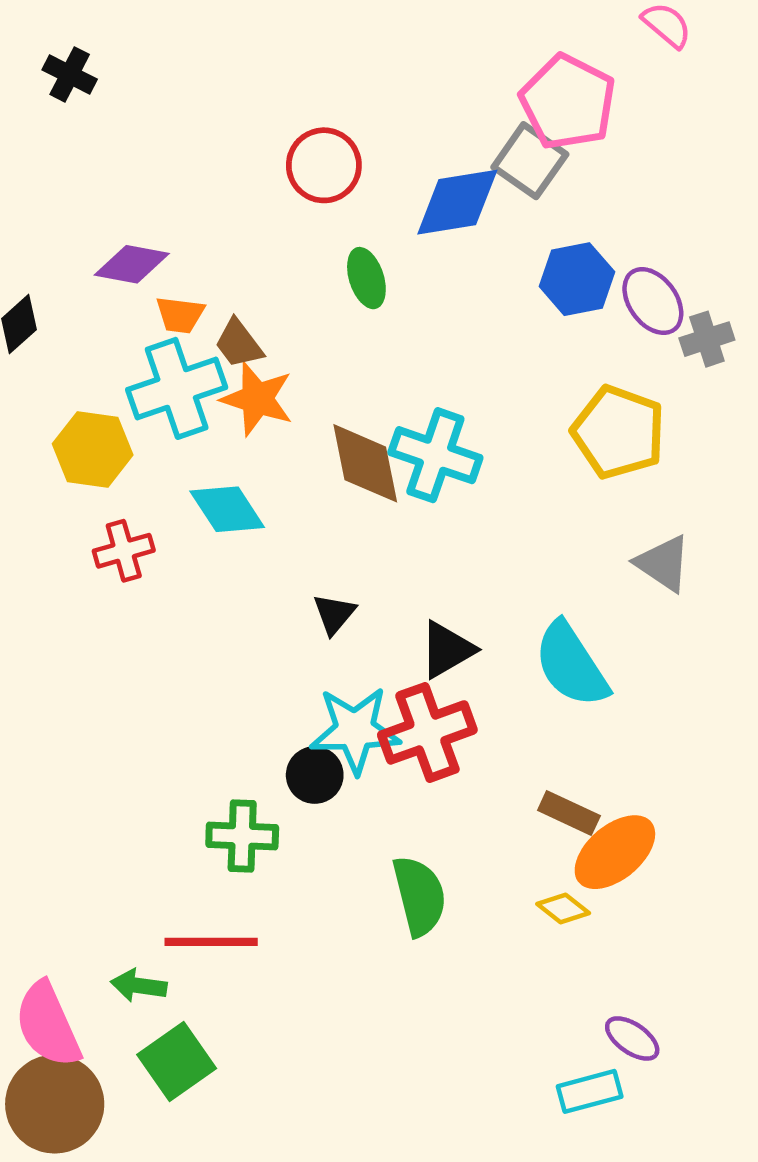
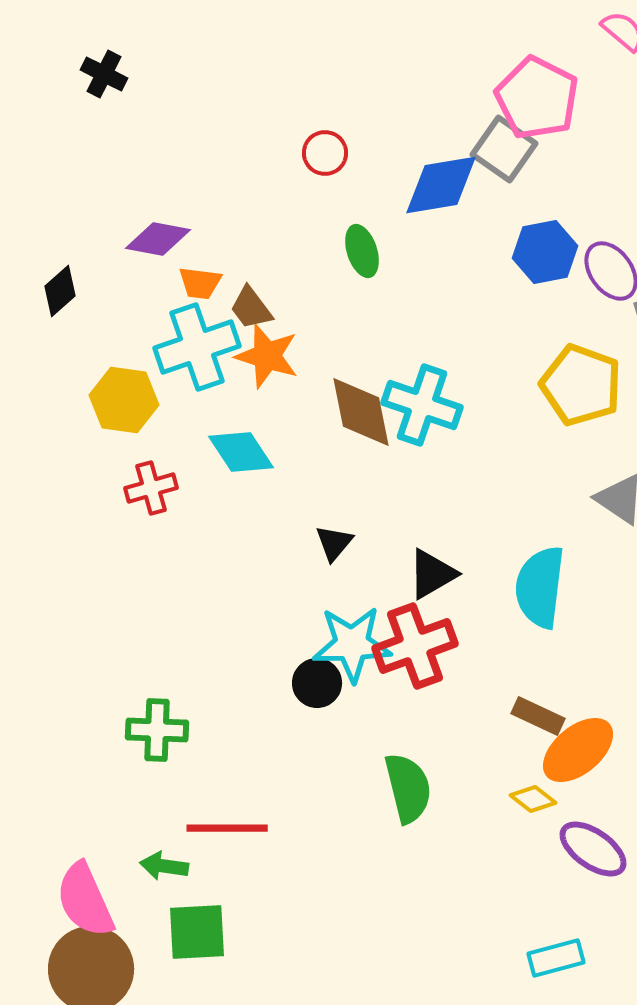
red circle: (324, 165) -> (325, 153), size x0.7
cyan semicircle: (571, 665) -> (540, 587), turned 40
green cross: (242, 836) -> (157, 730), moved
purple ellipse: (632, 1038) -> (593, 849), moved, size x1.4
green square: (177, 1061) -> (197, 932), turned 32

